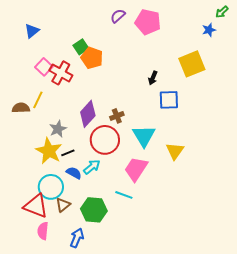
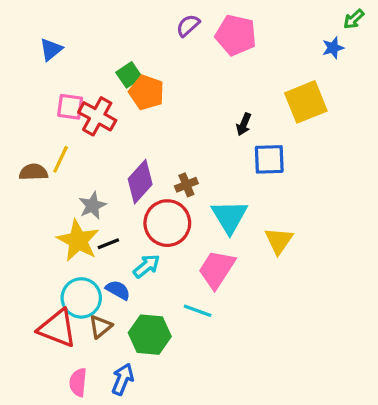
pink square: (44, 67) -> (70, 107), turned -36
blue semicircle: (74, 173) -> (118, 290), moved
pink semicircle: (43, 231) -> (78, 382), moved

